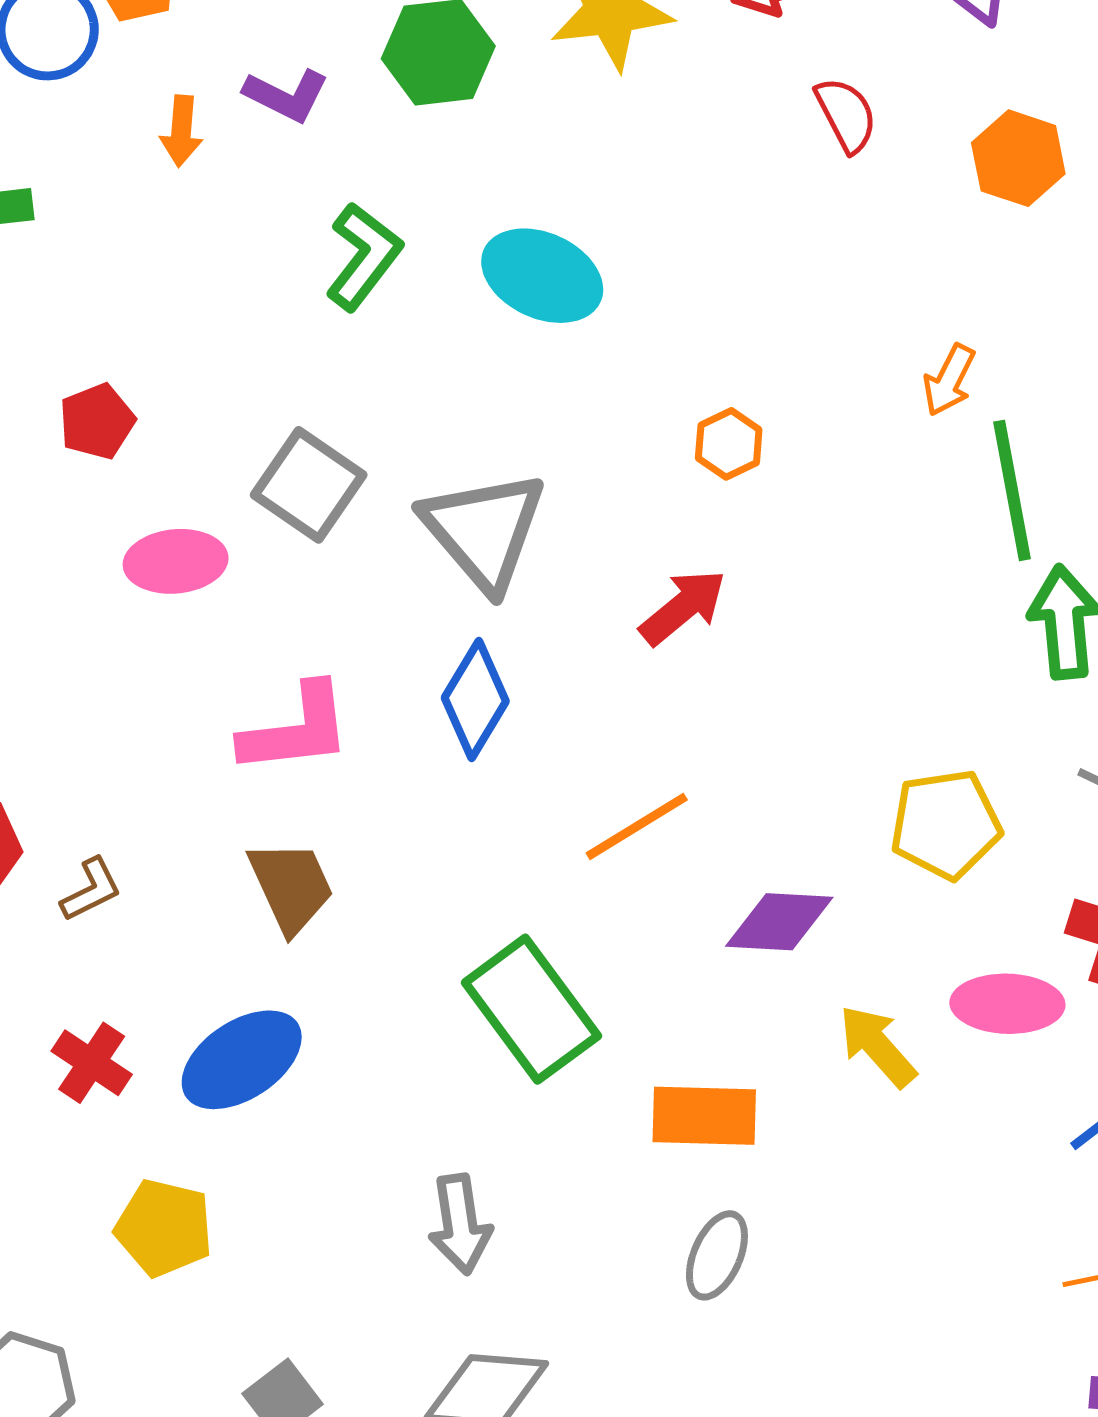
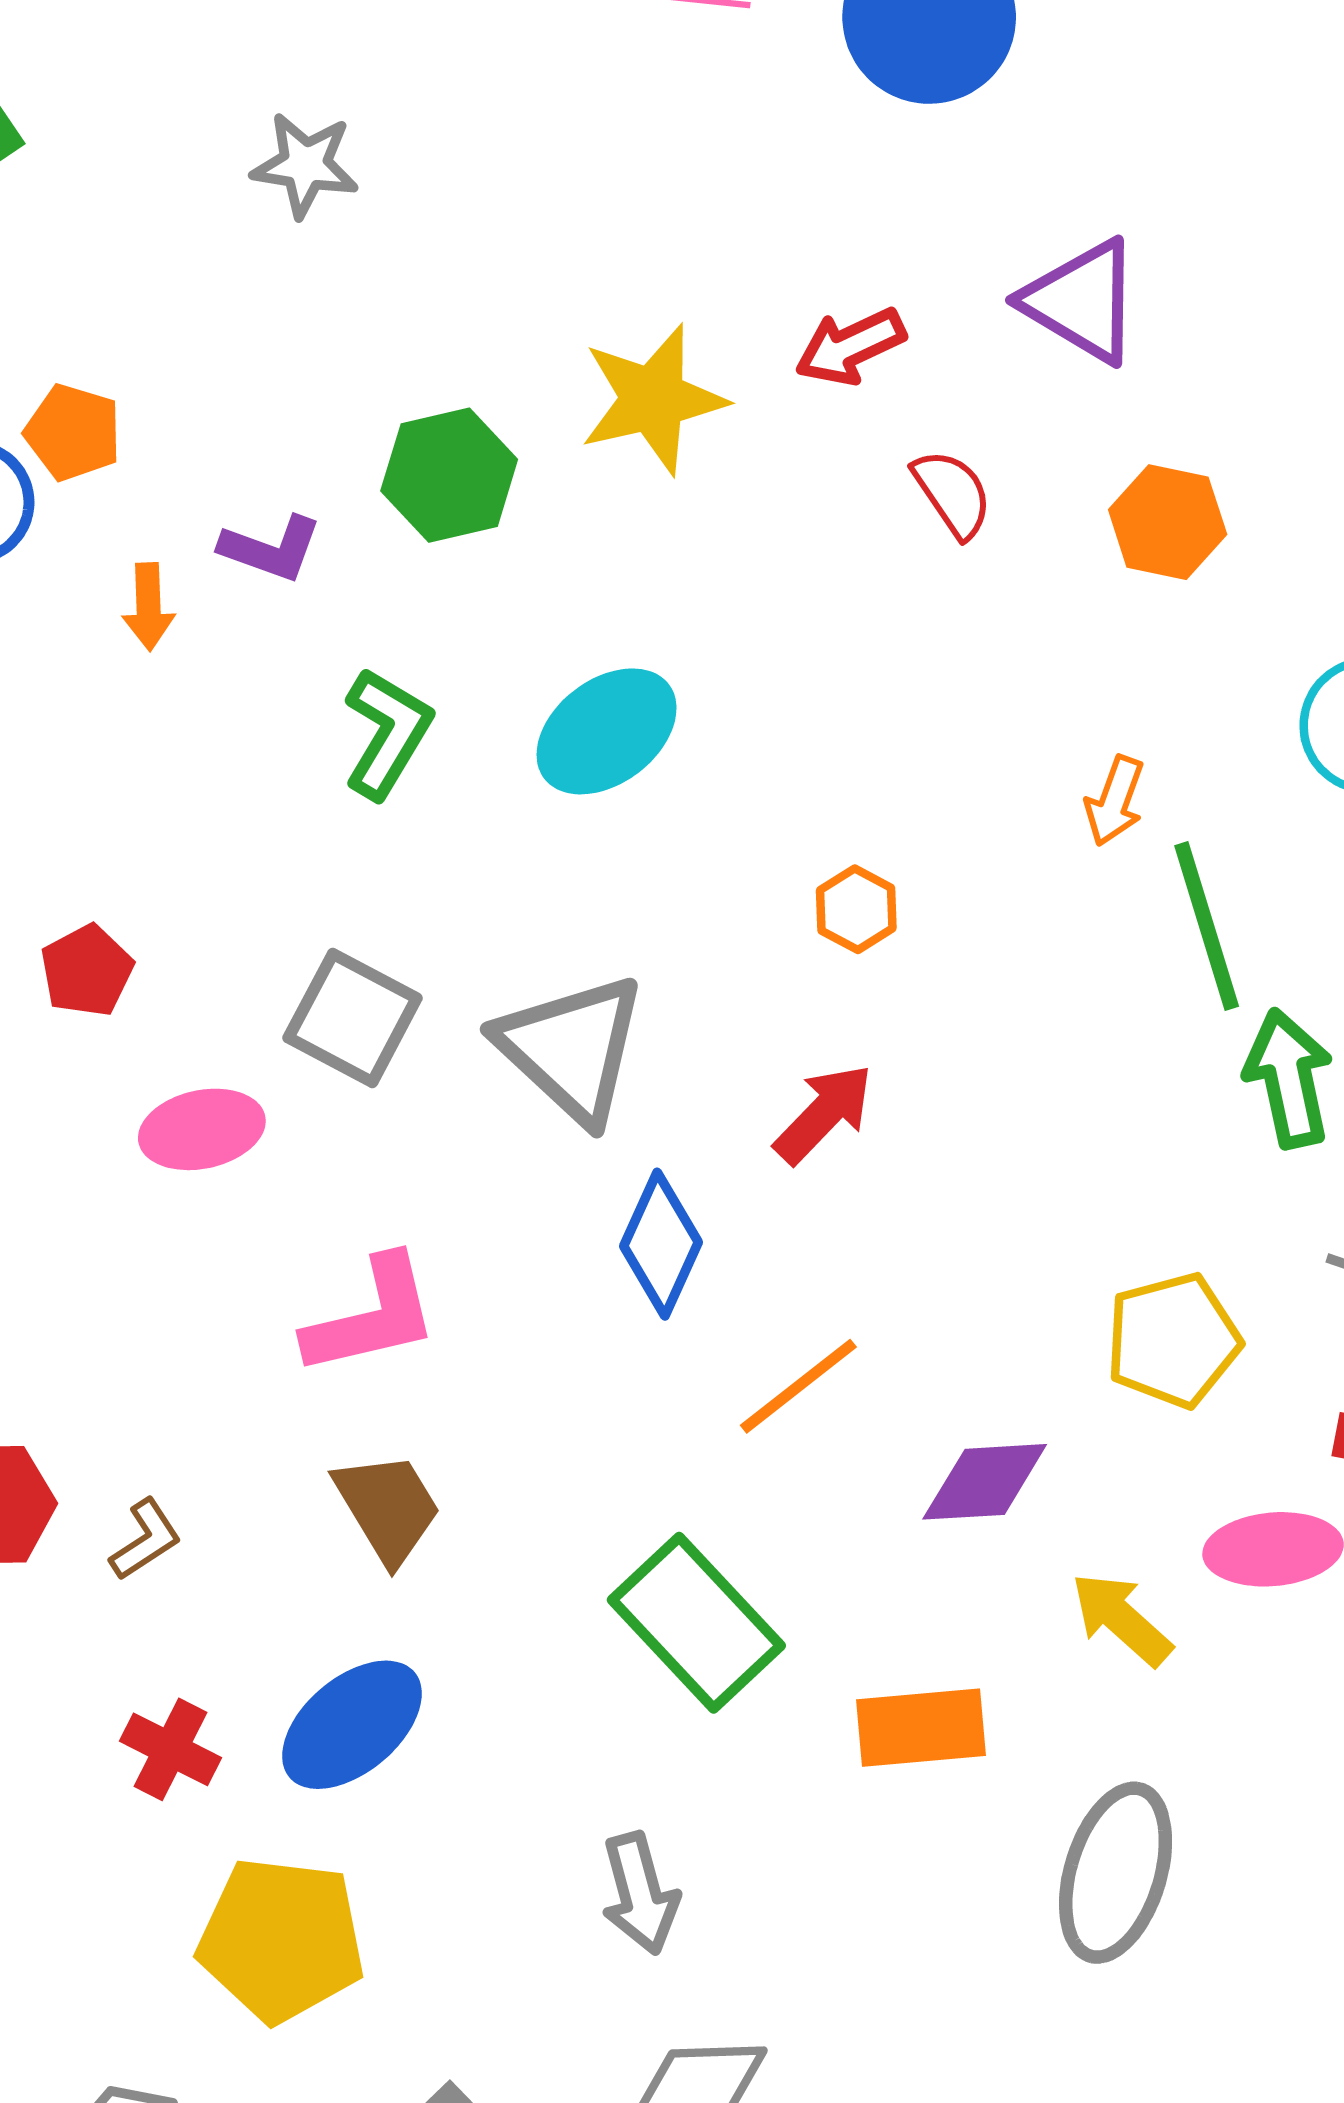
cyan ellipse: (542, 276) -> (607, 731), turned -55
blue diamond: (475, 700) -> (661, 1244), moved
yellow pentagon: (164, 1228) -> (281, 1940), size x1.4
gray ellipse: (717, 1255) -> (1116, 1873), moved, size x1.6

